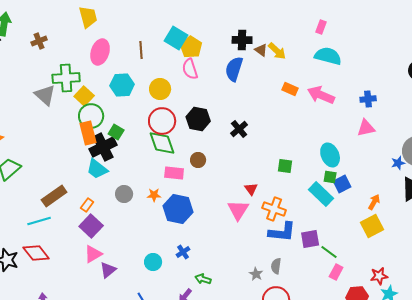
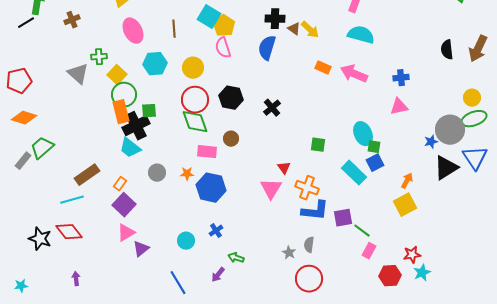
pink ellipse: (100, 52) -> (133, 31), turned -45
green cross: (66, 78) -> (99, 57), size x0.6
green square: (116, 132) -> (149, 111), turned -35
green square: (330, 177) -> (374, 147), moved

